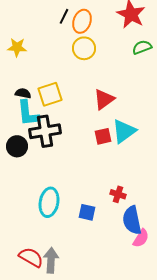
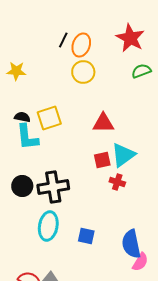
red triangle: (104, 99) -> (103, 123), turned 35
black cross: (45, 131) -> (53, 187), moved
black circle: (17, 146) -> (22, 186), moved
red cross: (118, 194) -> (117, 182), moved

